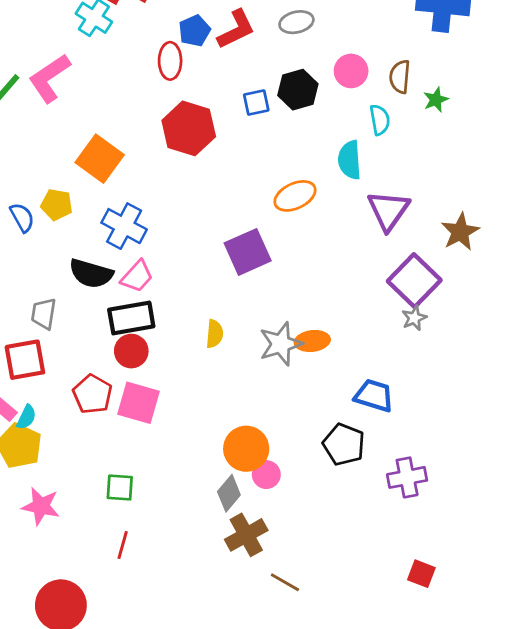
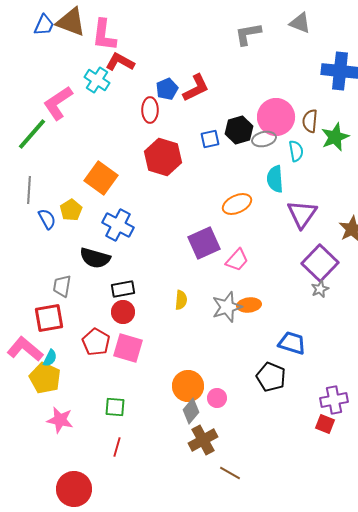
gray ellipse: (296, 22) -> (264, 139), moved
pink circle: (351, 71) -> (276, 117), size x1.6
pink L-shape: (49, 78) -> (58, 103), moved
green star: (436, 100) -> (335, 137), size x1.6
yellow pentagon: (57, 205) -> (71, 210), turned 30
pink trapezoid: (137, 276) -> (237, 260), moved
black rectangle: (131, 318) -> (123, 289), size x0.7
orange circle: (246, 449) -> (188, 386), moved
purple cross: (407, 477) -> (334, 400), moved
red square: (421, 574) -> (325, 424), moved

